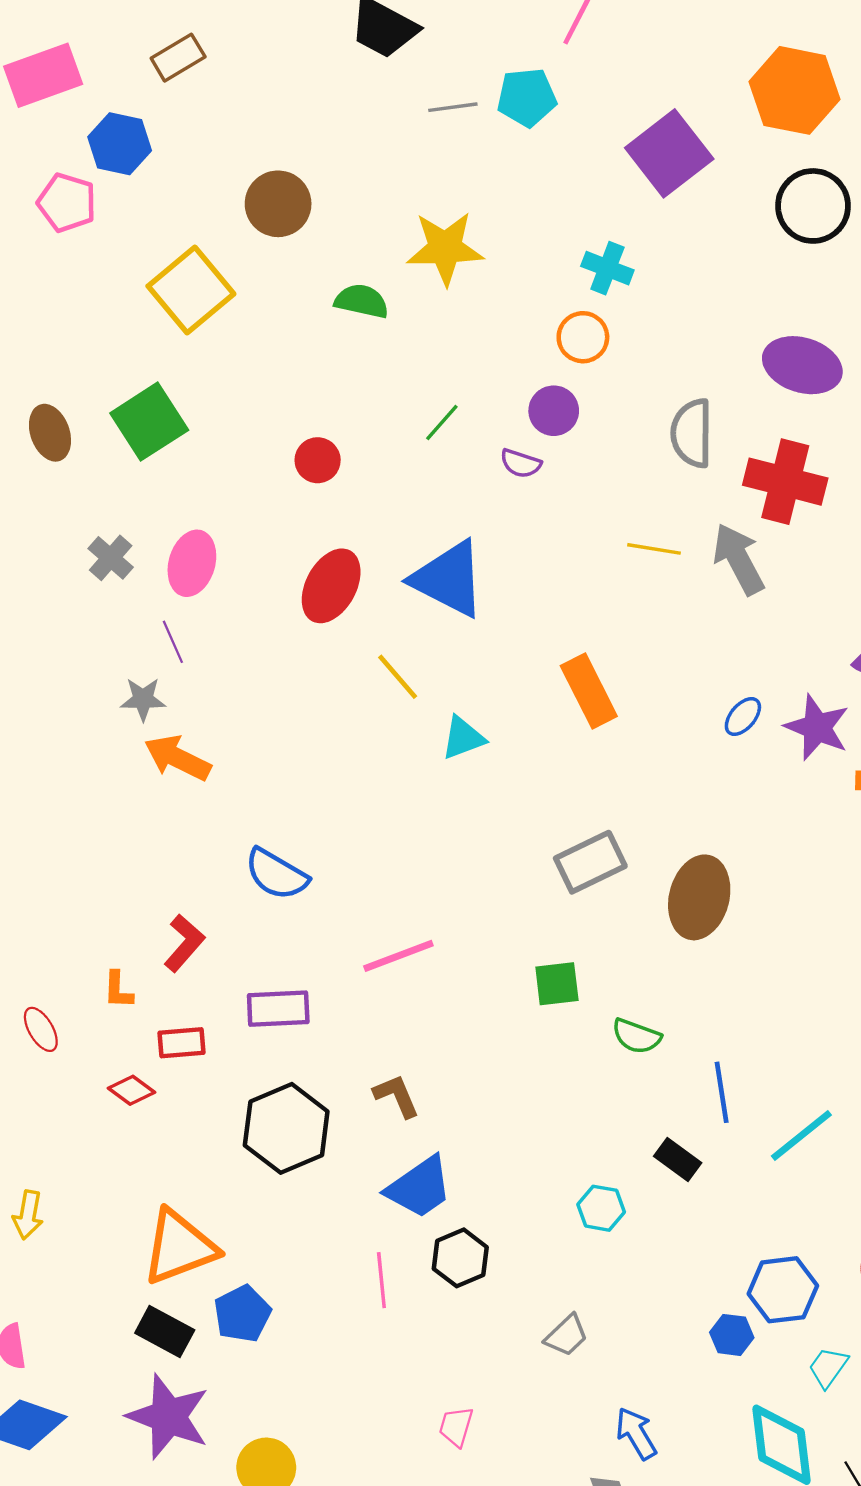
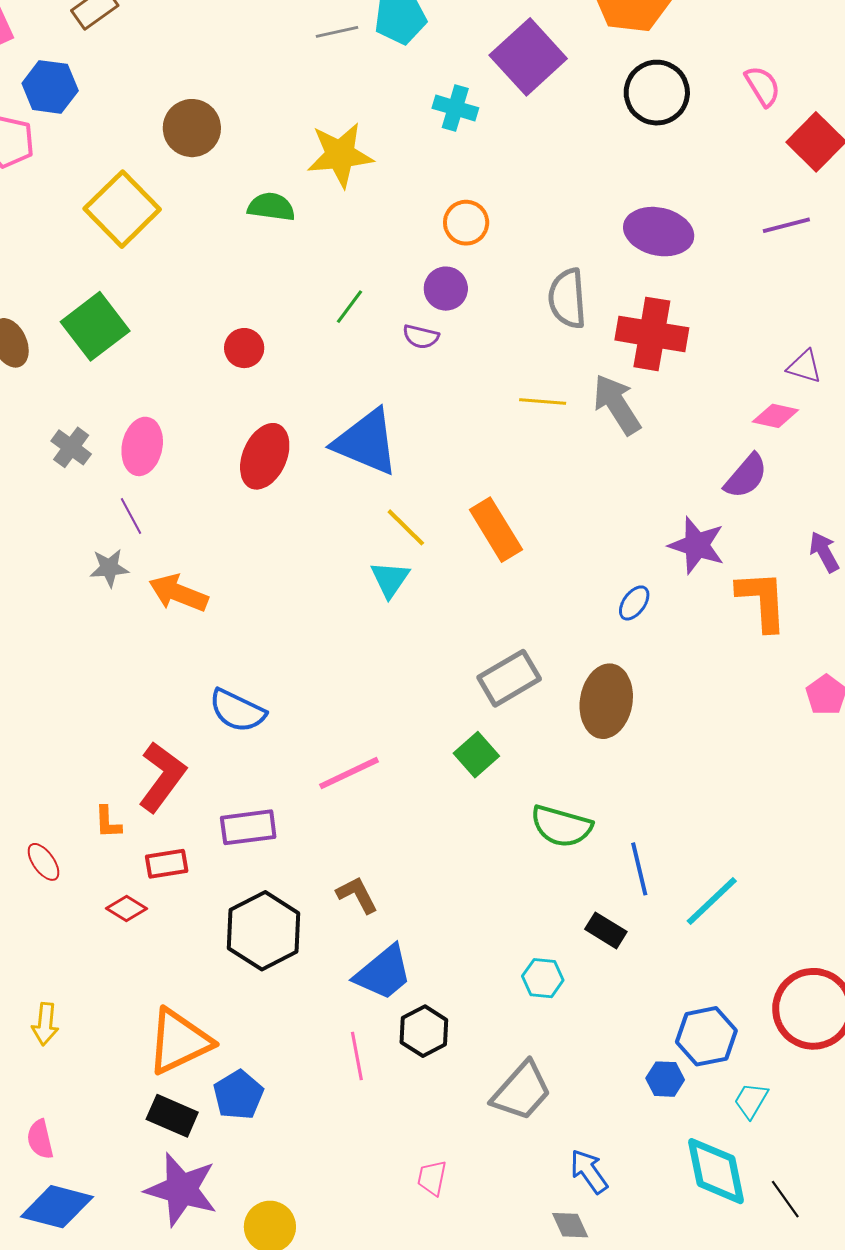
cyan cross: (607, 268) -> (455, 108), moved
yellow line: (398, 677) -> (406, 527), moved
blue ellipse: (743, 717) -> (634, 603), moved
cyan triangle: (463, 738) -> (390, 579), turned -30
orange arrow: (178, 758) -> (178, 593), moved
red L-shape: (184, 943) -> (162, 777), size x1.4
green square: (557, 984) -> (476, 755), moved, turned -30
green semicircle: (636, 1036) -> (561, 826), size x1.4
gray trapezoid: (566, 1335) -> (521, 1091), size x1.6

